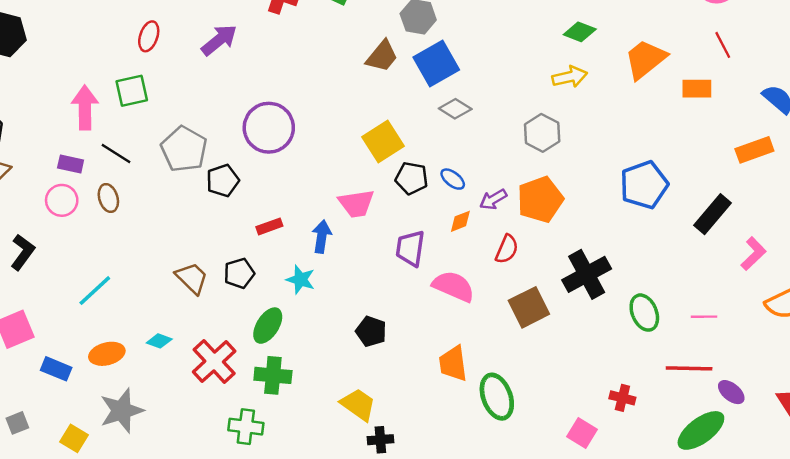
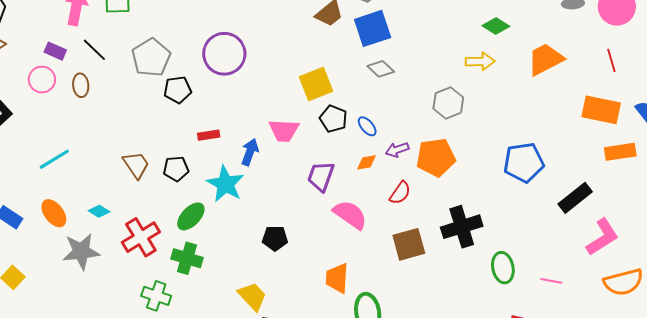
orange rectangle: (697, 89) -> (601, 110), moved, size x1.5
pink L-shape: (753, 254) -> (602, 237), size x1.4
cyan star: (300, 280) -> (225, 184), size x1.5
black pentagon: (371, 331) -> (275, 238), turned -30
orange ellipse: (107, 354) -> (54, 213), turned 56
gray star: (122, 411) -> (81, 251), moved

